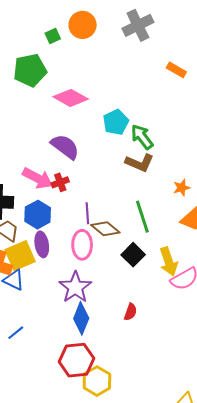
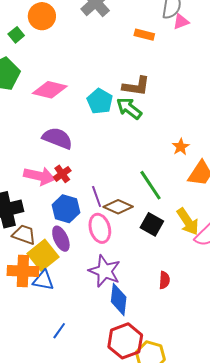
brown L-shape: (140, 163) -> (136, 86), moved
blue hexagon: (38, 215) -> (66, 209), moved

